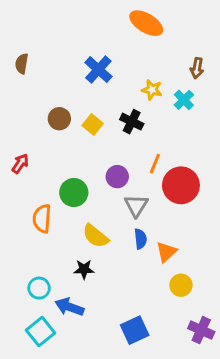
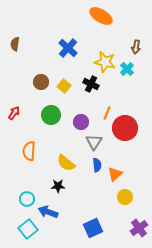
yellow star: (152, 90) -> (105, 62), size x1.5
green circle: (74, 193) -> (51, 115), moved
purple cross: (201, 330) -> (139, 228), turned 30

